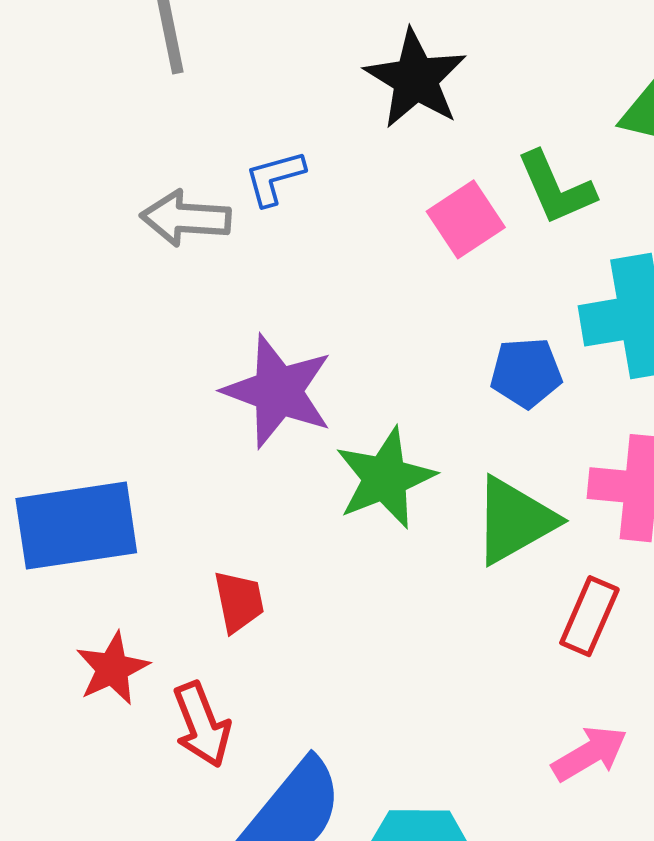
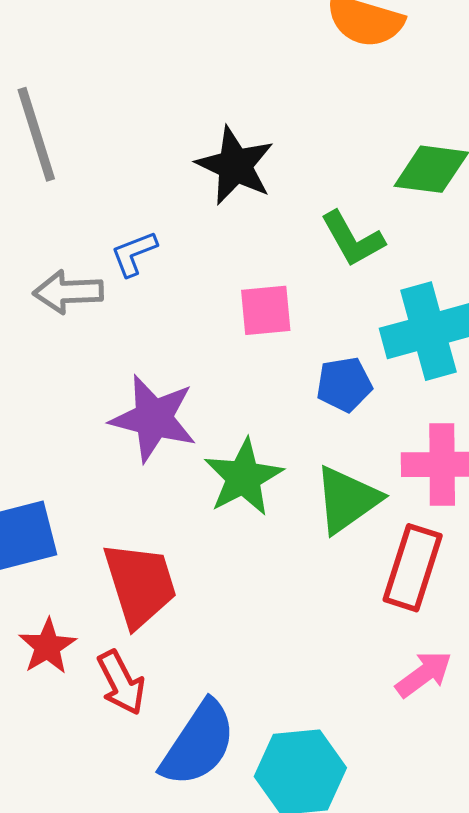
pink square: (466, 219) -> (266, 310), moved, turned 34
red trapezoid: (239, 601) -> (140, 584), size x1.8
red rectangle: (589, 616) -> (413, 568), size x1.4

